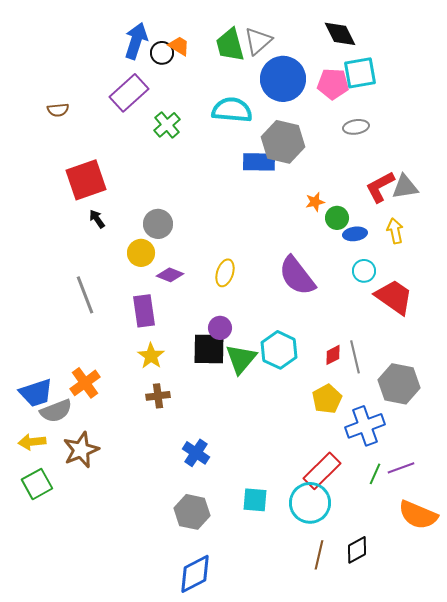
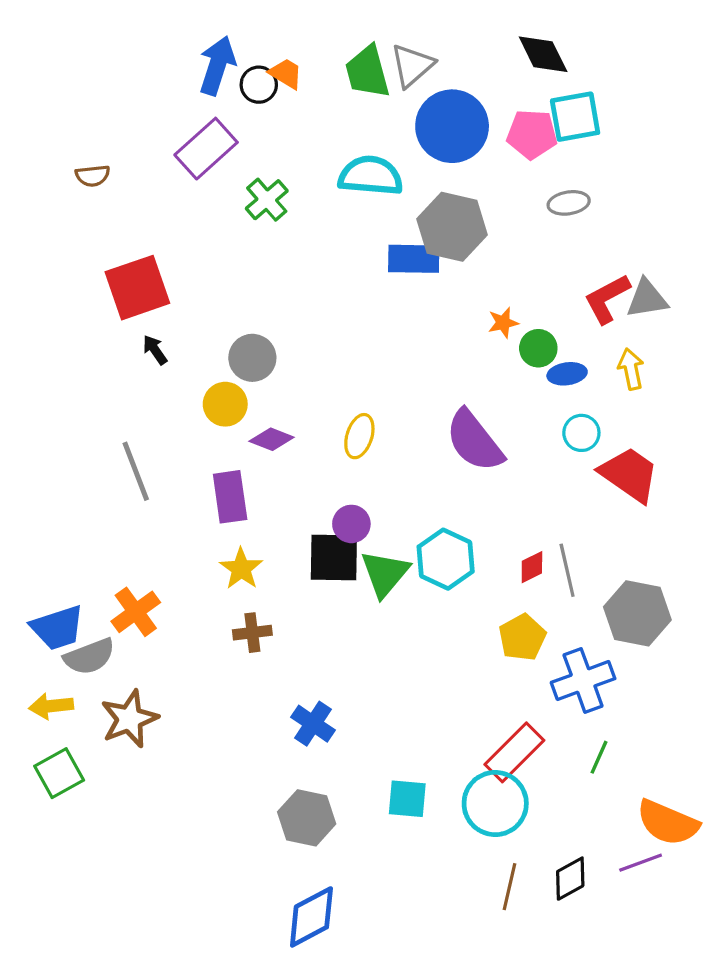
purple line: (401, 468) -> (641, 863), moved

